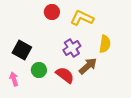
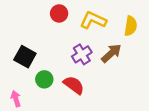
yellow semicircle: (105, 44) -> (131, 26), moved
brown arrow: (88, 66) -> (111, 53), moved
pink arrow: (14, 79) -> (16, 99), moved

